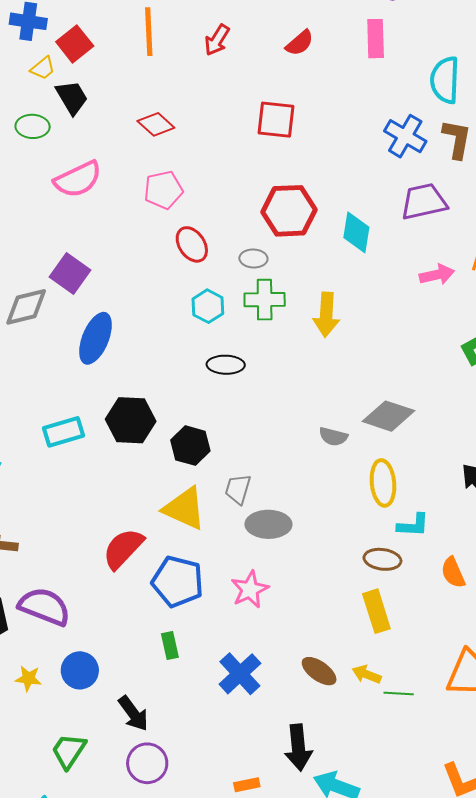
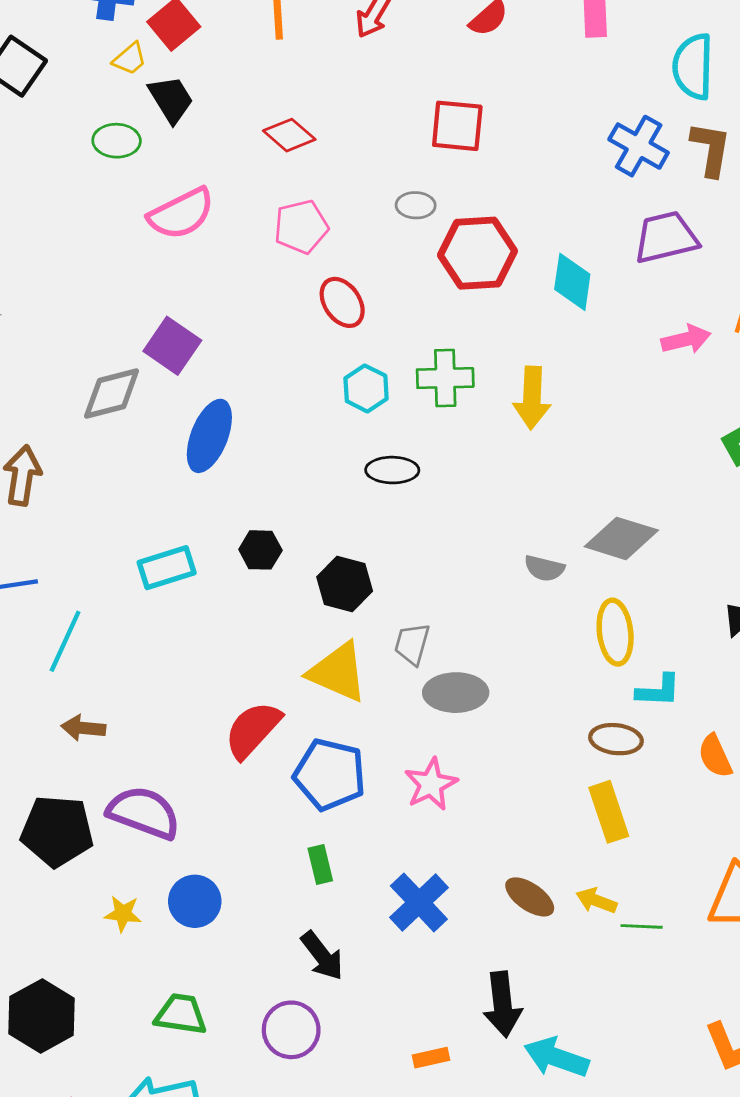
gray ellipse: (253, 259) -> (416, 205), moved
black hexagon: (131, 420) -> (260, 550), size x0.6
black arrow: (133, 713) -> (322, 956), moved
green trapezoid: (69, 751) -> (181, 1014), turned 66

